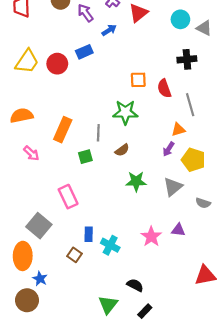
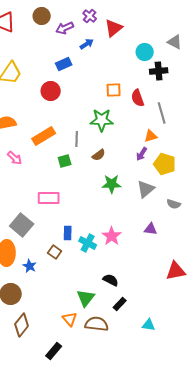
purple arrow: (85, 13) -> (65, 28), turned -78
cyan circle: (180, 19) -> (145, 52), moved
red circle: (57, 64) -> (51, 91), moved
orange rectangle: (63, 130) -> (44, 136), turned 35
pink rectangle: (68, 197) -> (49, 198), turned -65
pink star: (151, 237) -> (112, 236), moved
blue star: (40, 279) -> (30, 266), moved

